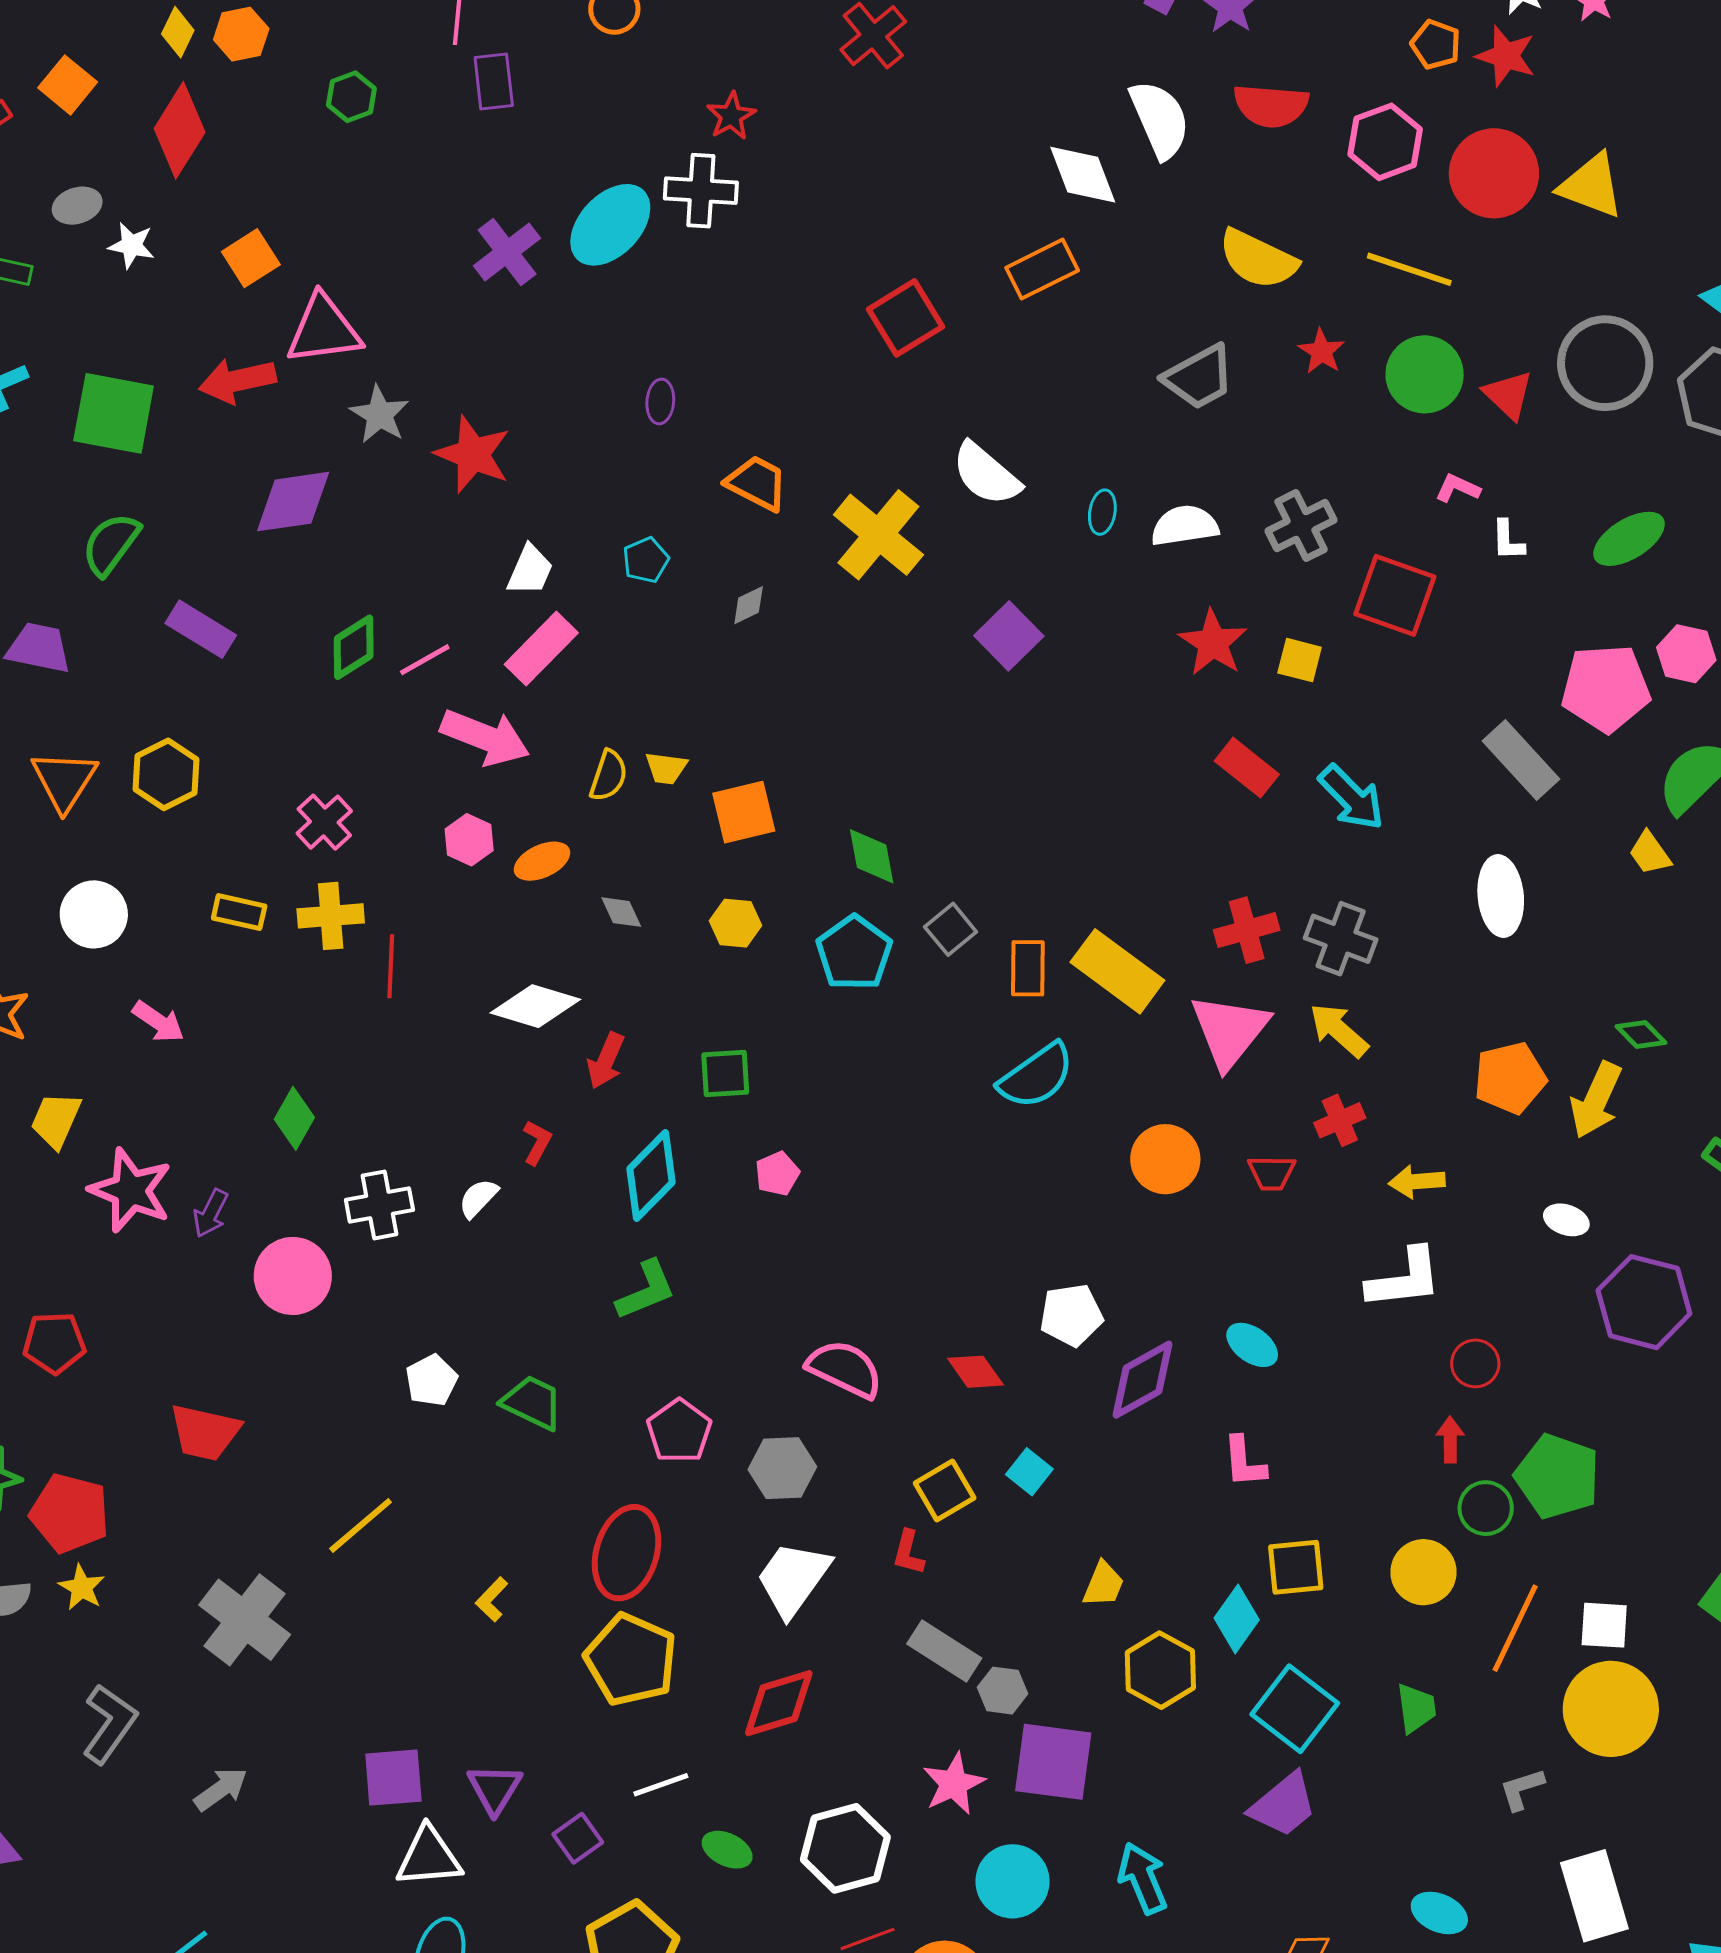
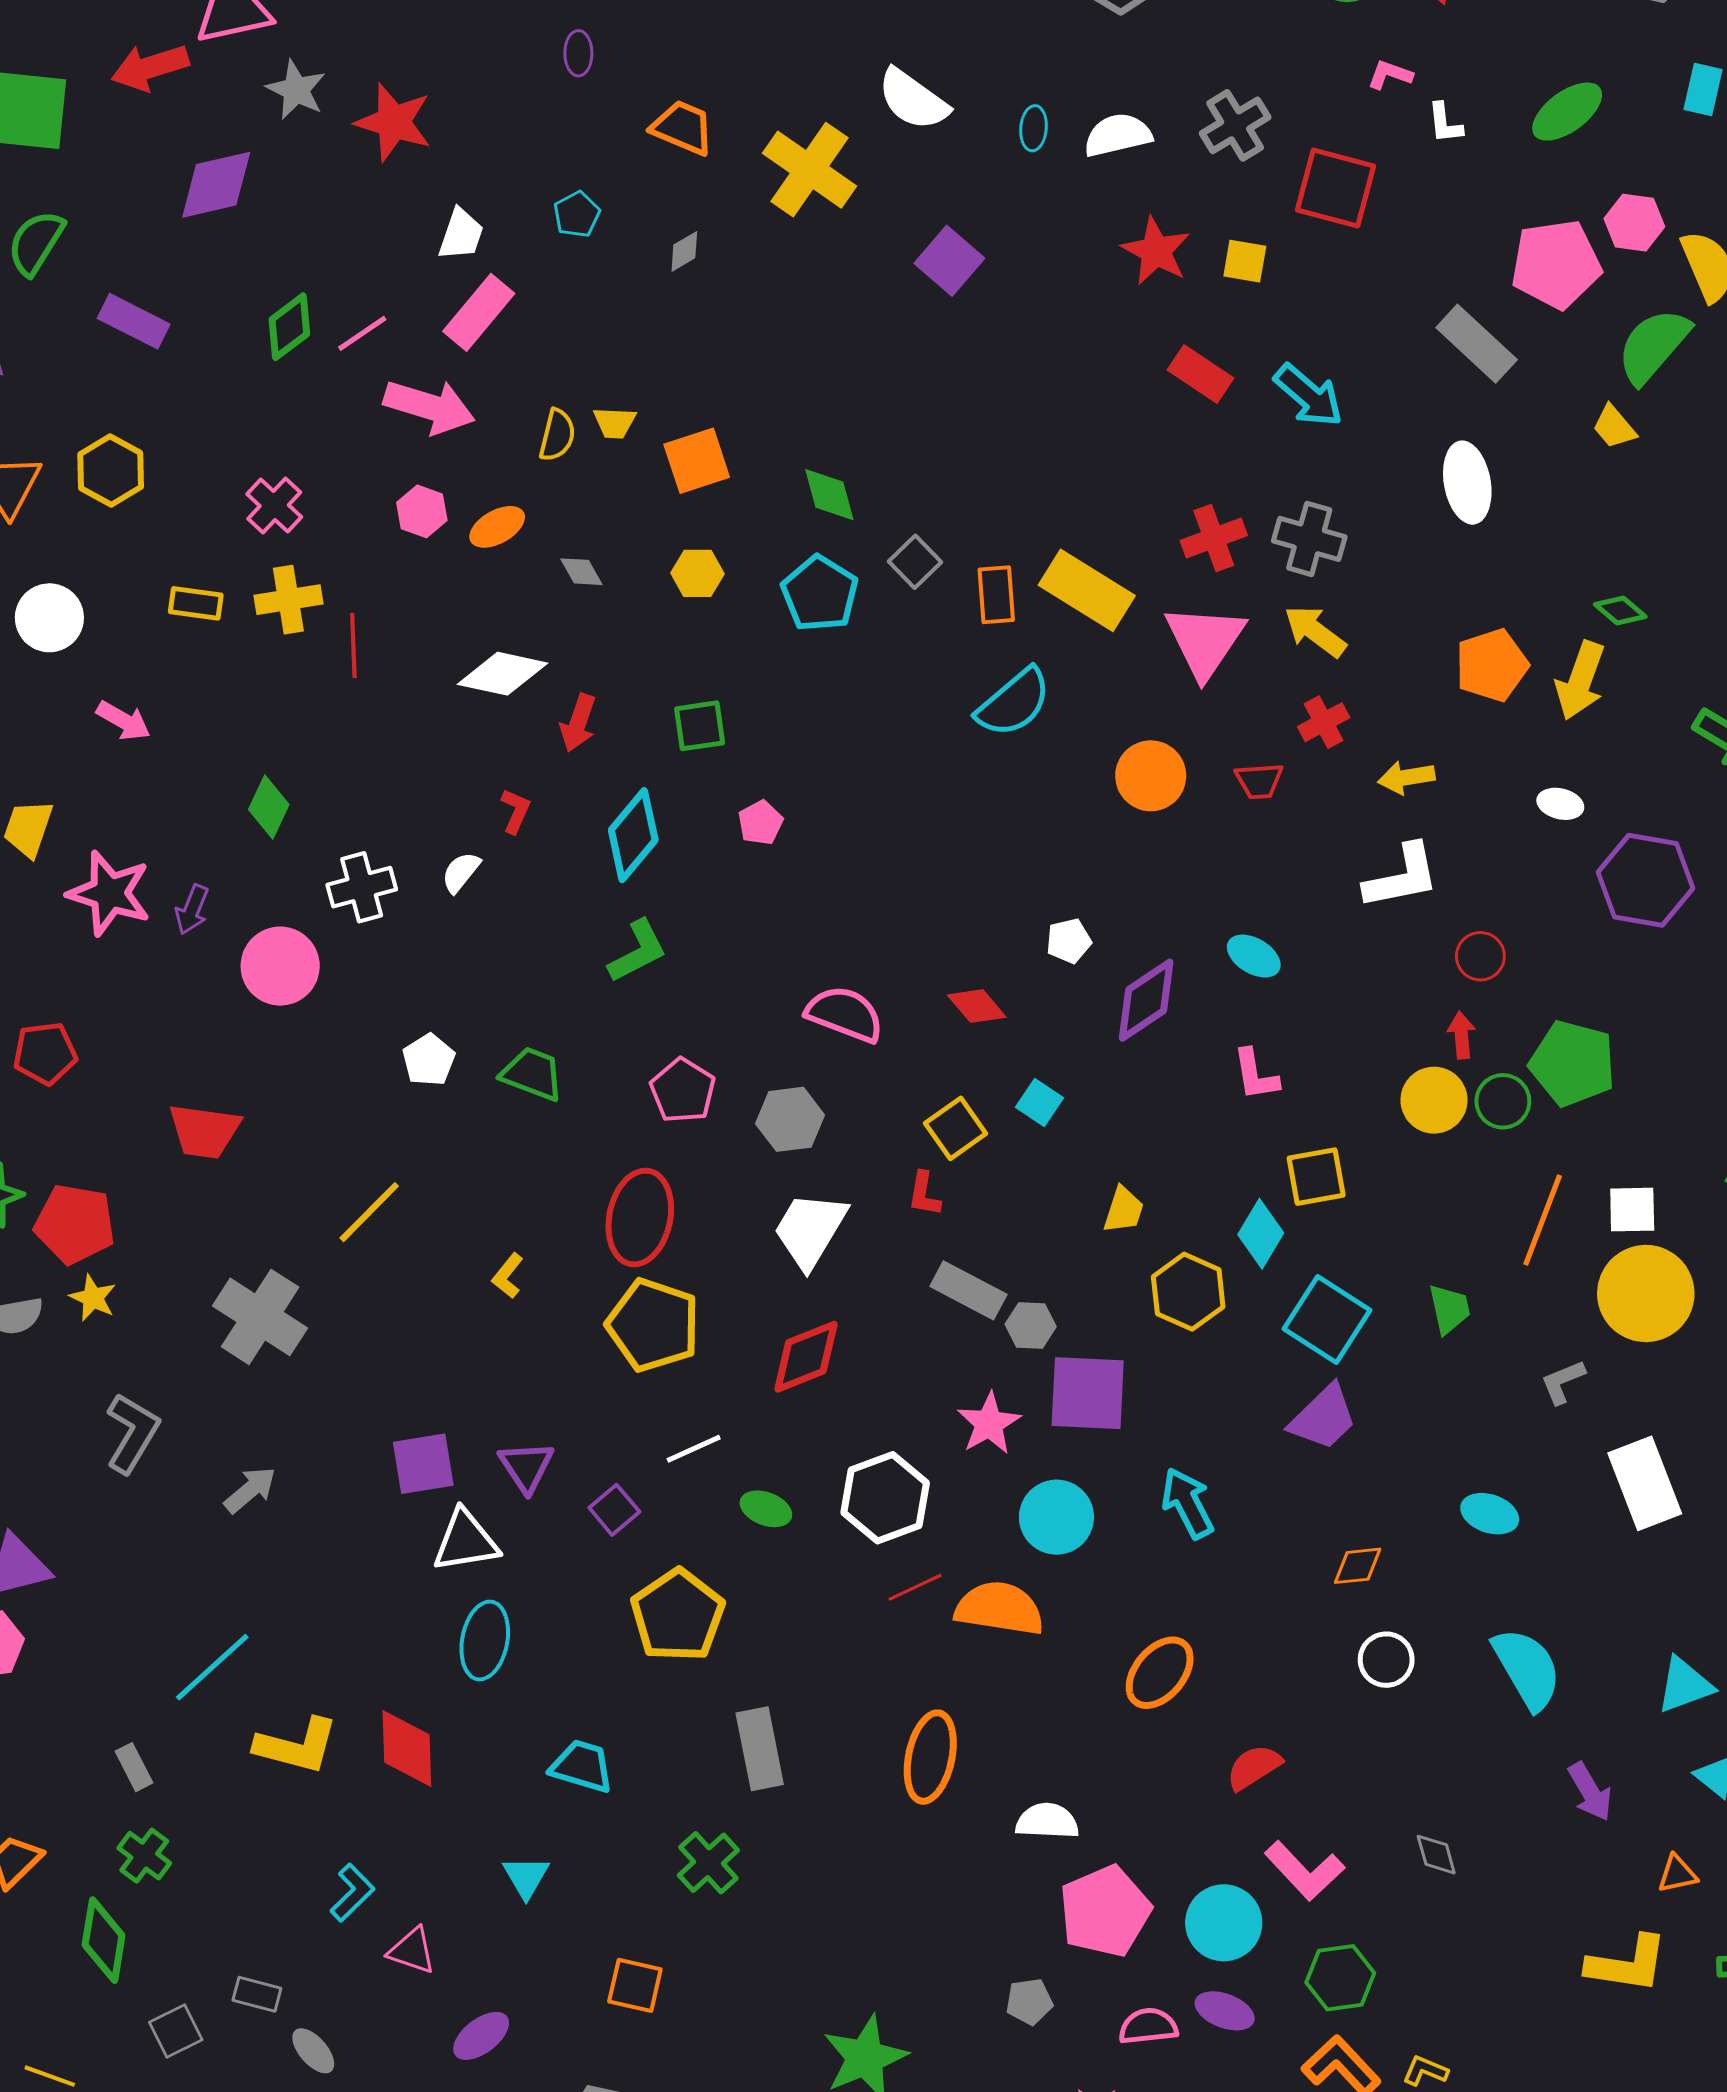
white pentagon: (1071, 1315) -> (1069, 941), size x0.7
yellow circle: (1424, 1572) -> (1434, 1100), moved

